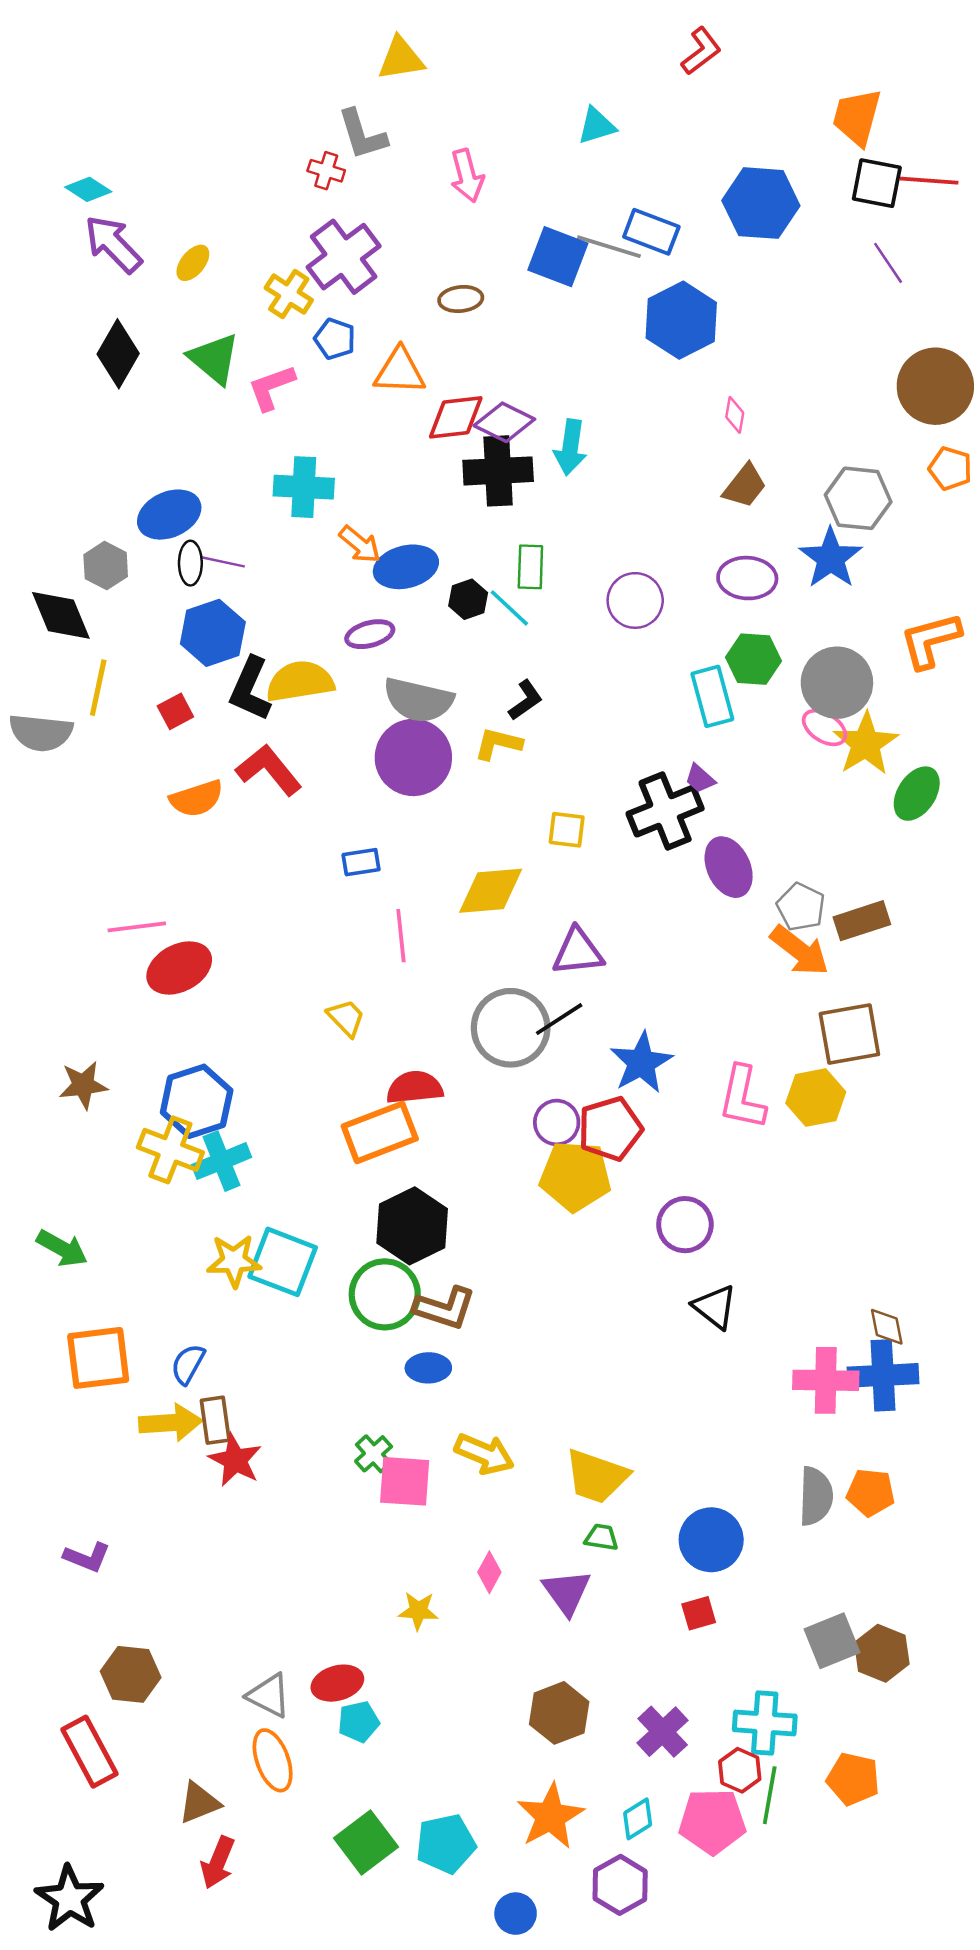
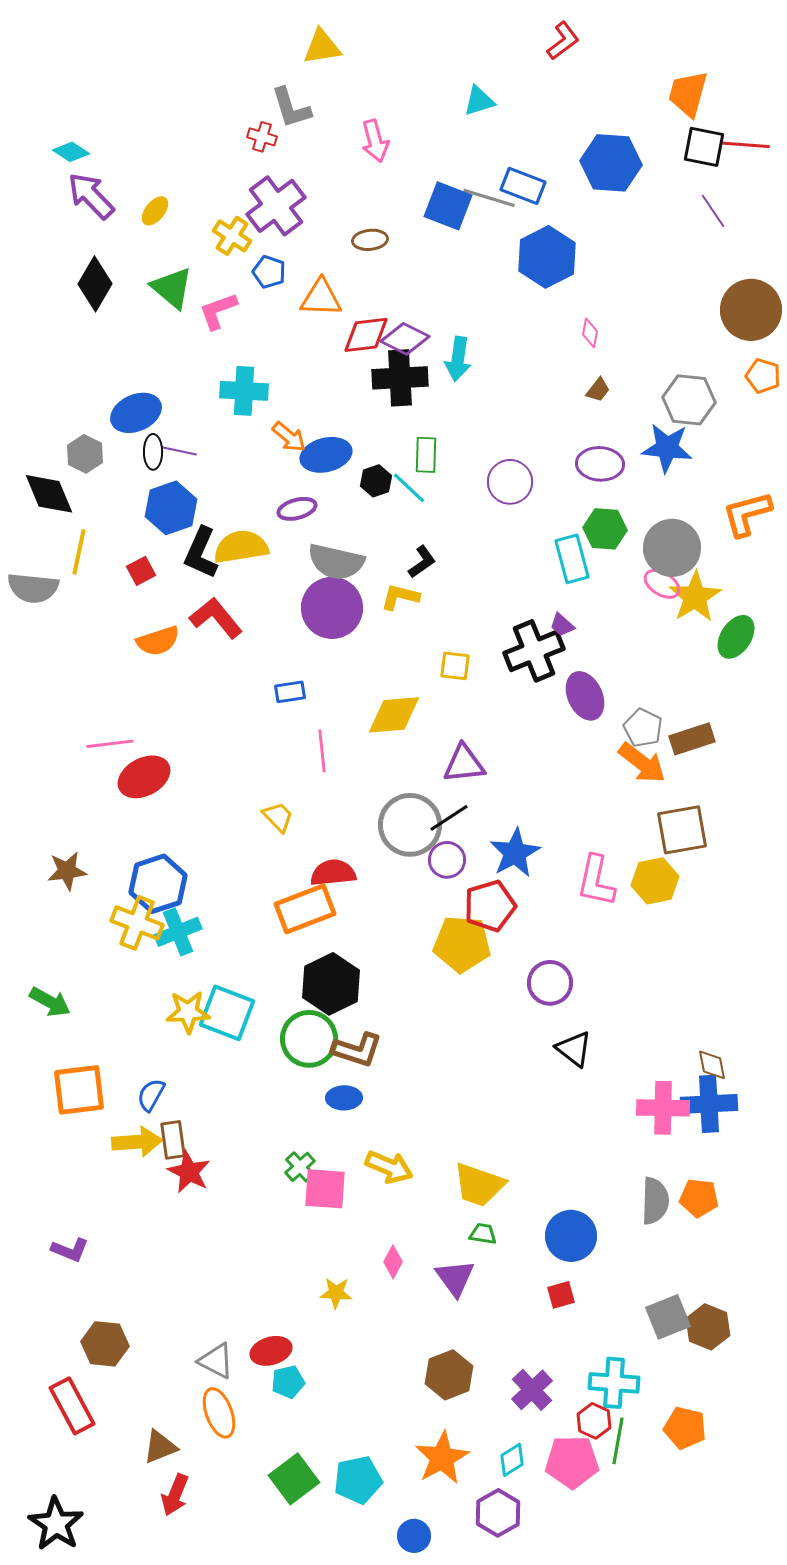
brown trapezoid: (745, 486) -> (598, 390), size x0.7
blue star: (831, 558) -> (667, 448), turned -30
purple circle: (557, 1122) -> (447, 860), moved

